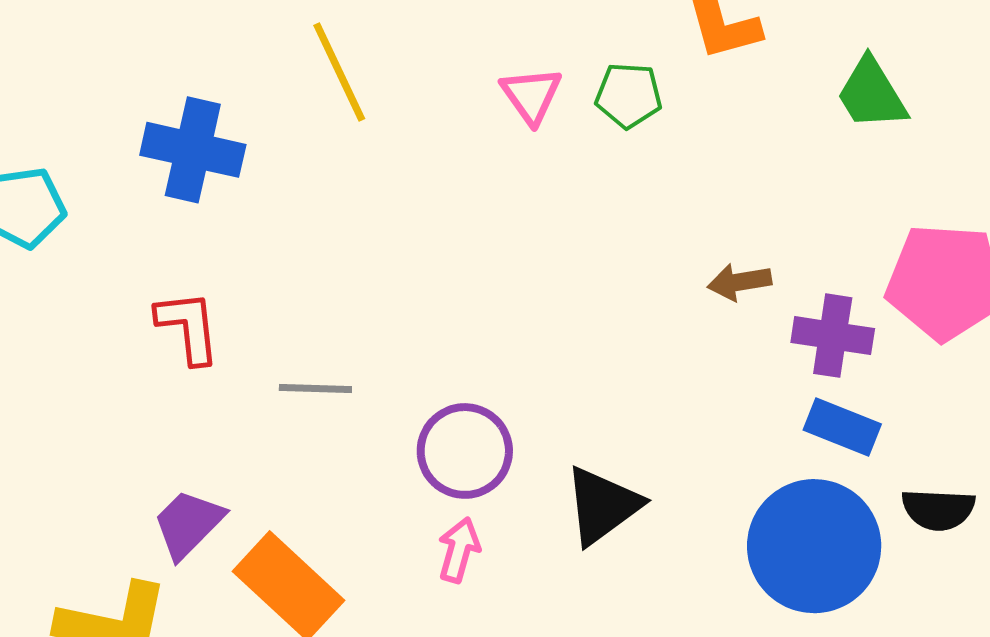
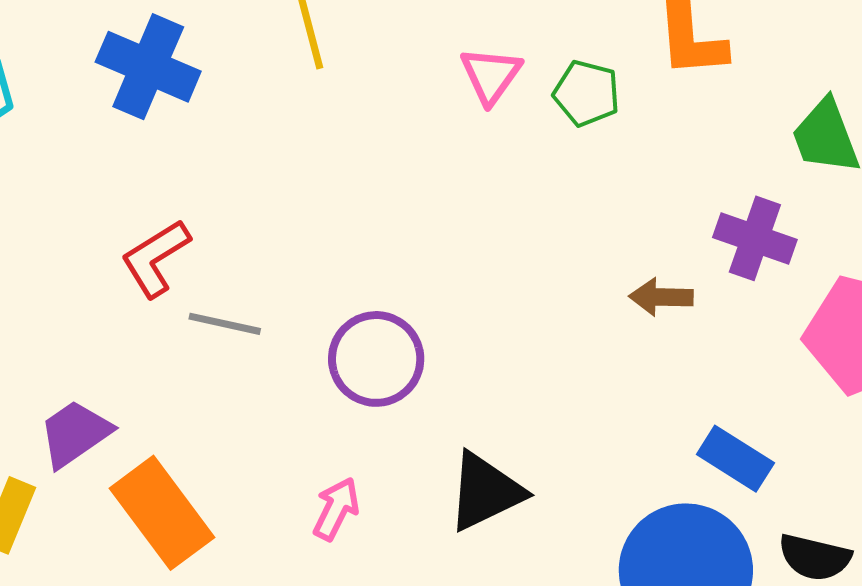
red L-shape: (188, 327) -> (156, 258), moved, turned -126
purple cross: (833, 336) -> (755, 238), moved
purple circle: (465, 451) -> (376, 359), moved

